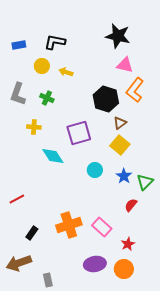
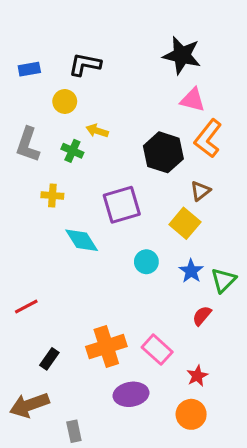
yellow arrow: (66, 72) -> (97, 131), moved
brown triangle: (120, 123) -> (200, 191), moved
purple ellipse: (95, 264) -> (131, 394), moved

